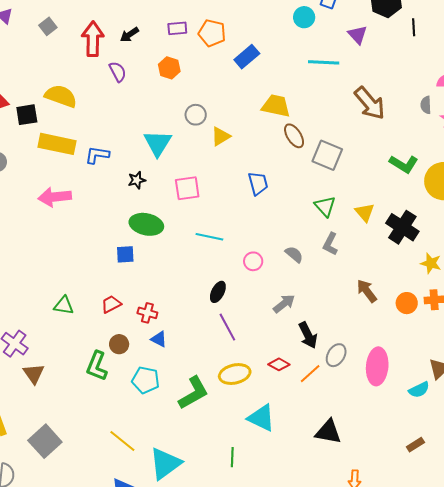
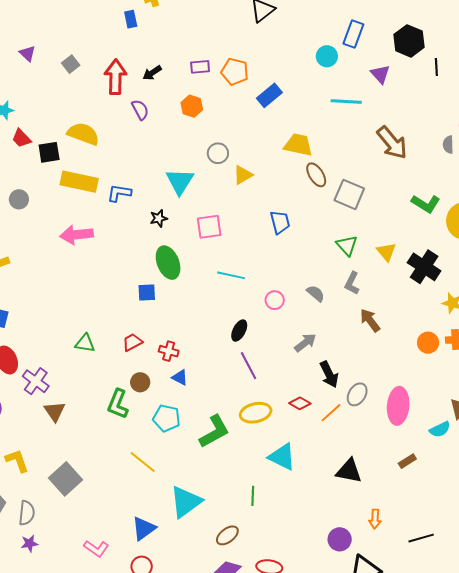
green ellipse: (146, 224) -> (168, 263), turned 56
brown arrow: (367, 291) -> (370, 320), moved
yellow line: (122, 441) -> (143, 462), moved
brown rectangle: (415, 445) -> (407, 461), moved

